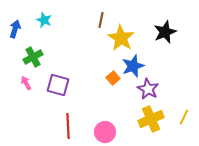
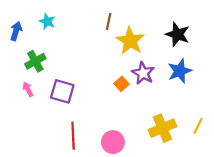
black star: (165, 32) -> (178, 34), turned -30
blue star: (133, 66) -> (180, 71), moved
purple star: (148, 89) -> (143, 73), moved

